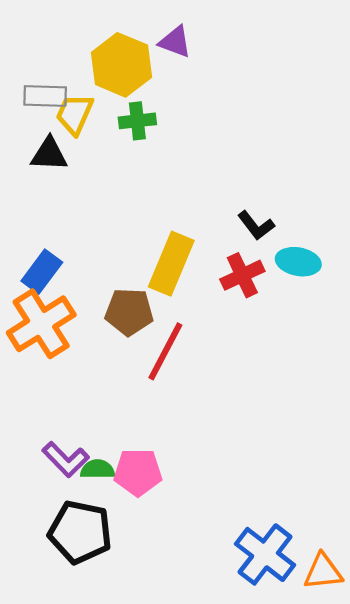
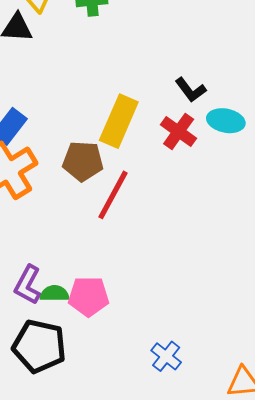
red cross: (242, 275) -> (179, 132), turned -30
purple L-shape: (66, 459) -> (28, 285), turned 72
blue cross: (265, 554) -> (166, 356), moved, size x0.6

